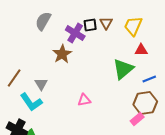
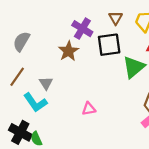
gray semicircle: (43, 21) -> (21, 41), moved
black square: (90, 25) -> (109, 45), moved, size x1.6
pink triangle: (84, 100) -> (89, 109), moved

